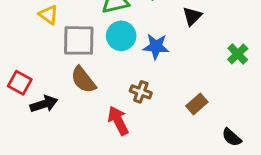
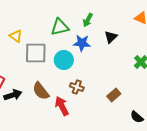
cyan circle: (121, 36) -> (64, 60), moved
blue star: (156, 46) -> (82, 43), moved
brown semicircle: (83, 80) -> (41, 91), moved

